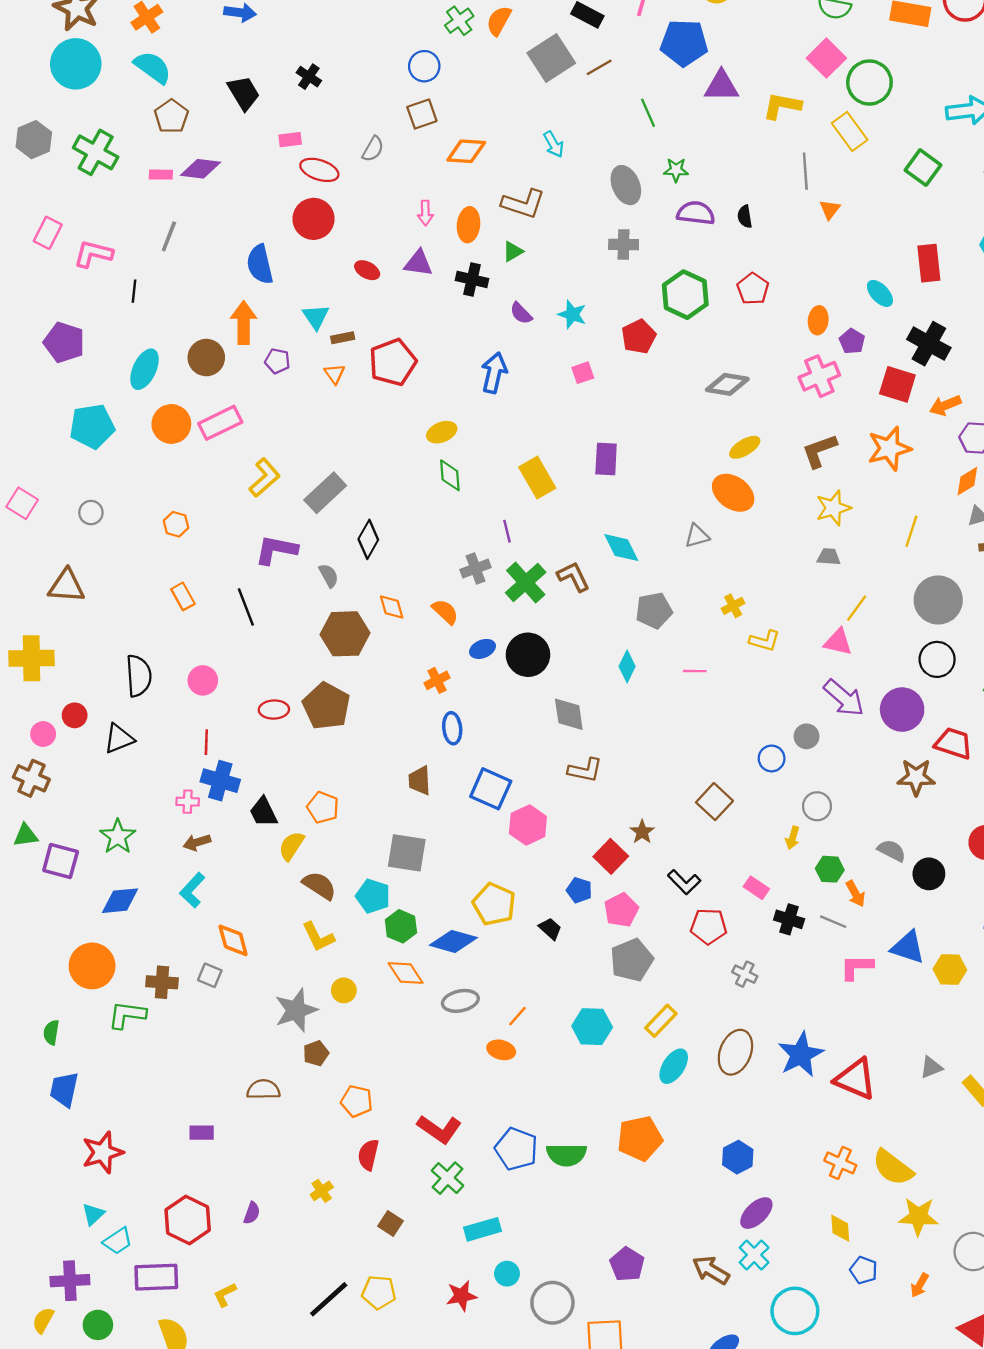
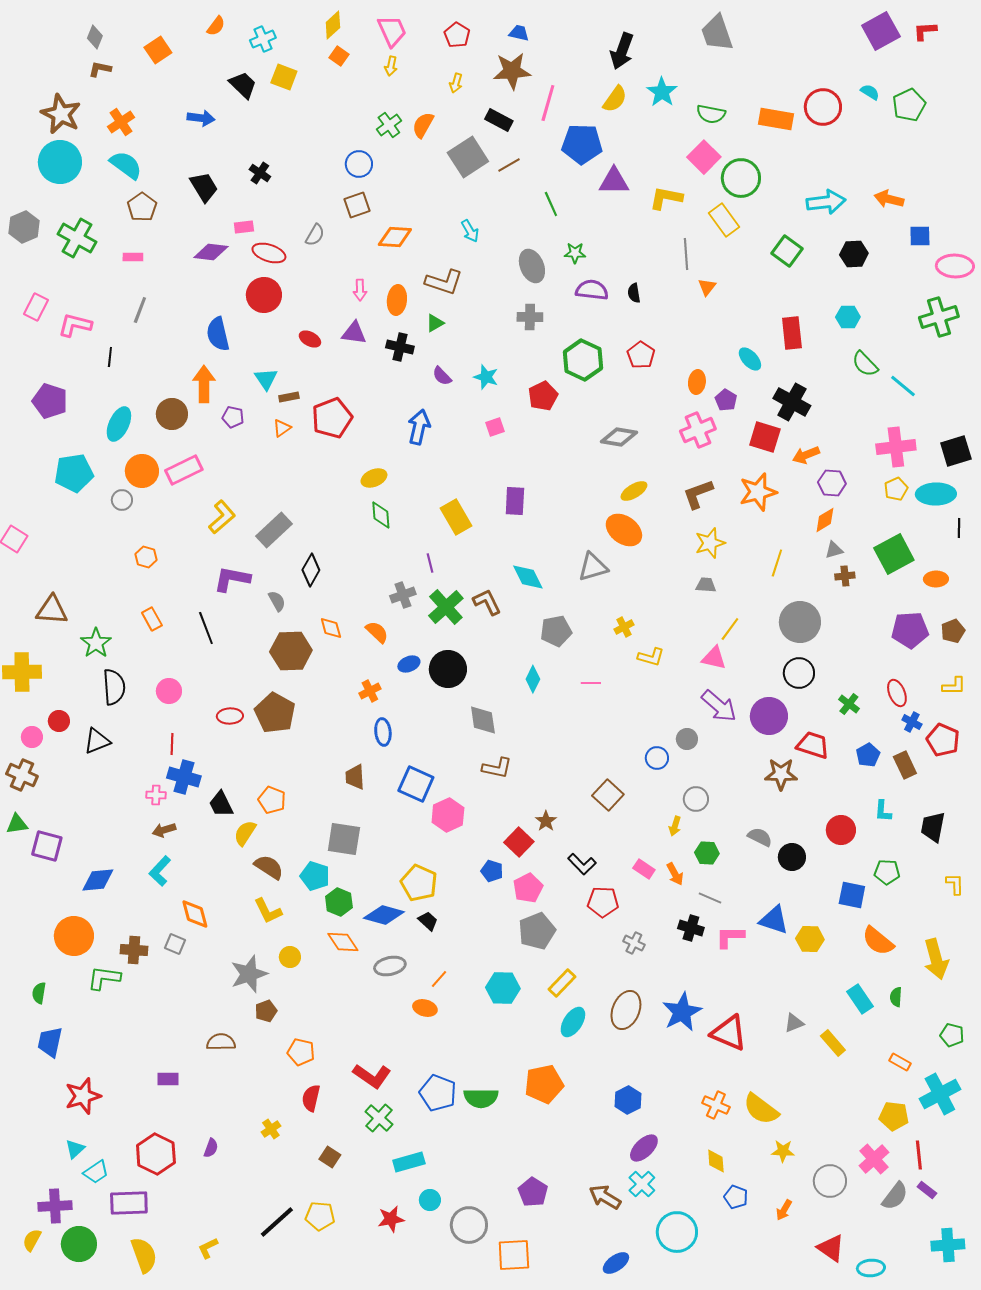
purple diamond: (200, 169) -> (211, 252), moved
orange triangle: (334, 374) -> (282, 428), turned 30
gray circle: (91, 513) -> (122, 500), moved
gray triangle: (697, 536) -> (593, 567), size x1.4
green star: (118, 837) -> (96, 643), moved
orange arrow: (855, 894) -> (675, 874), moved
black cross: (789, 919) -> (691, 928), moved
black trapezoid: (550, 929) -> (428, 921), moved
yellow star: (918, 1217) -> (783, 1151), size x0.7
yellow L-shape: (225, 1295) -> (208, 1248), moved
green circle: (98, 1325) -> (79, 1244), size x1.4

